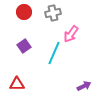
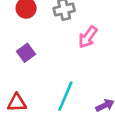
cyan line: (54, 53) -> (65, 96), moved

